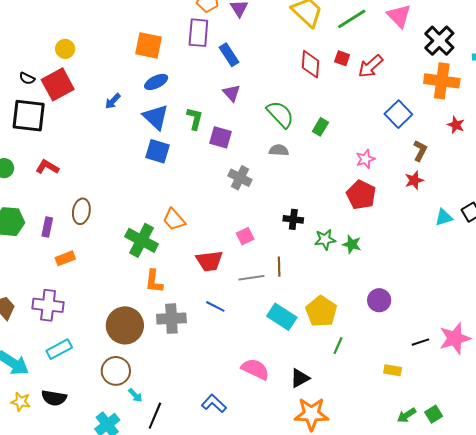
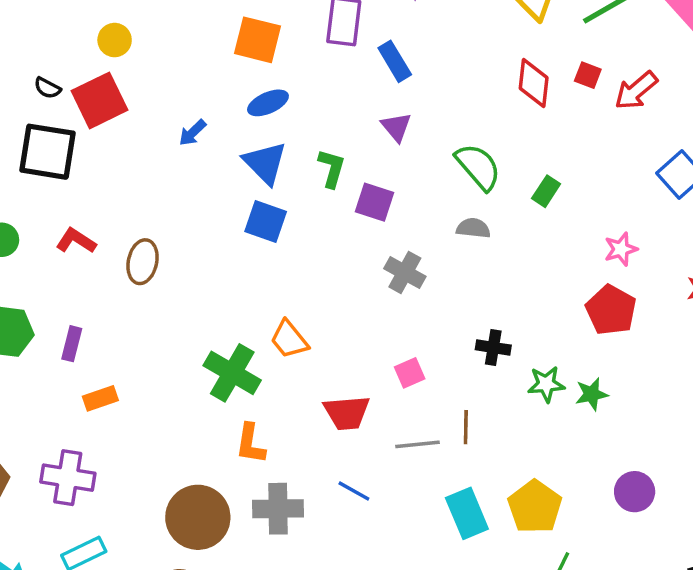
brown ellipse: (81, 211) -> (143, 262), moved
green star: (352, 244) -> (592, 394), turned -30
cyan rectangle: (282, 317) -> (467, 513), turned 32

